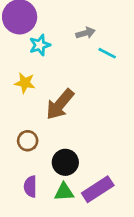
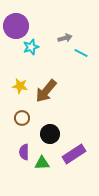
yellow star: (25, 83) -> (20, 86), moved
green triangle: (64, 192) -> (42, 163), moved

